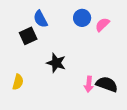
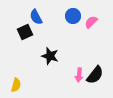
yellow semicircle: (18, 82) -> (16, 85), moved
black semicircle: (107, 84) -> (95, 75), turned 108

